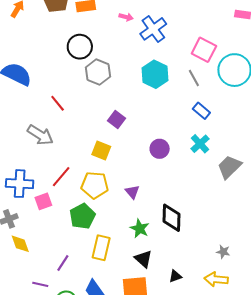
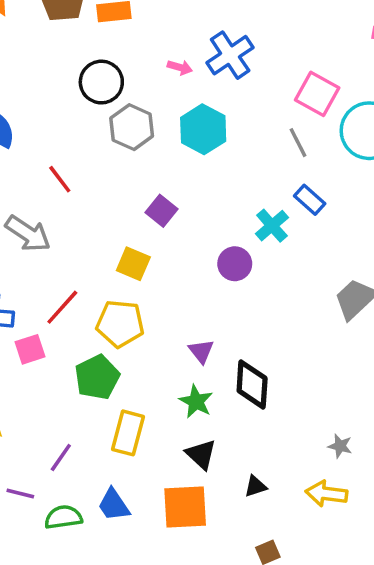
pink arrow: (126, 17) -> (180, 67), moved
cyan hexagon: (155, 74) -> (203, 129), moved
cyan cross: (200, 144) -> (272, 226), moved
purple triangle: (132, 192) -> (201, 351), moved

